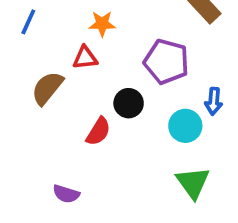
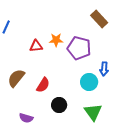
orange star: (102, 24) -> (56, 40), moved
brown semicircle: (47, 88) -> (16, 78), moved
black circle: (129, 103) -> (59, 105), moved

